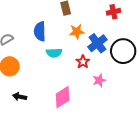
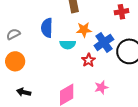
cyan semicircle: (54, 53) -> (68, 45), moved
pink star: (99, 80) -> (101, 87), moved

